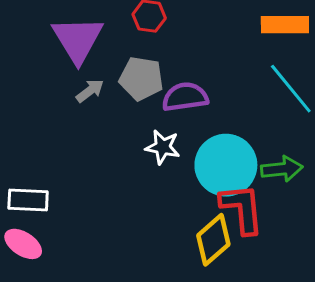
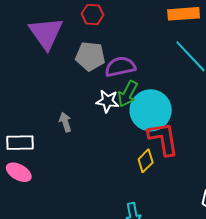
gray arrow: (90, 91) -> (65, 122), moved, turned -66
green arrow: (282, 169) -> (128, 94), moved, turned 128
yellow diamond: (213, 240) -> (146, 161), size x0.7

